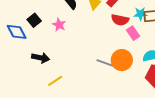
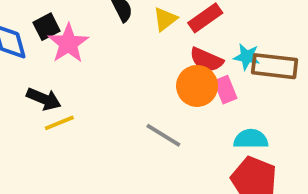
pink star: (59, 25) -> (68, 43), moved, size x1.5
orange circle: (122, 60) -> (197, 86), moved
yellow line: (55, 81) -> (59, 123), moved

